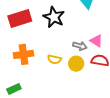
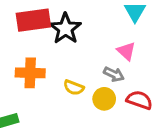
black star: (54, 17) -> (65, 29), moved
pink triangle: (96, 41) -> (126, 51), moved

